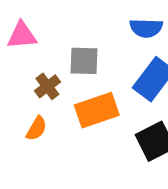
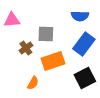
orange semicircle: (37, 128) -> (33, 83), moved

